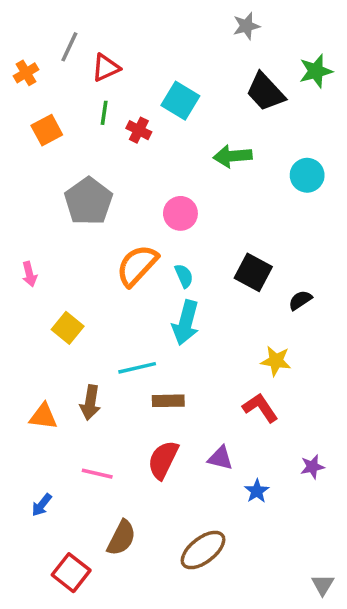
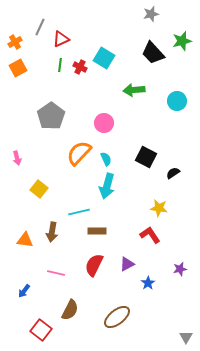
gray star: (246, 26) -> (151, 14), moved
orange square: (47, 130) -> (18, 68), moved
red cross: (139, 130) -> (80, 67), moved
purple triangle: (220, 458) -> (127, 264), turned -42

